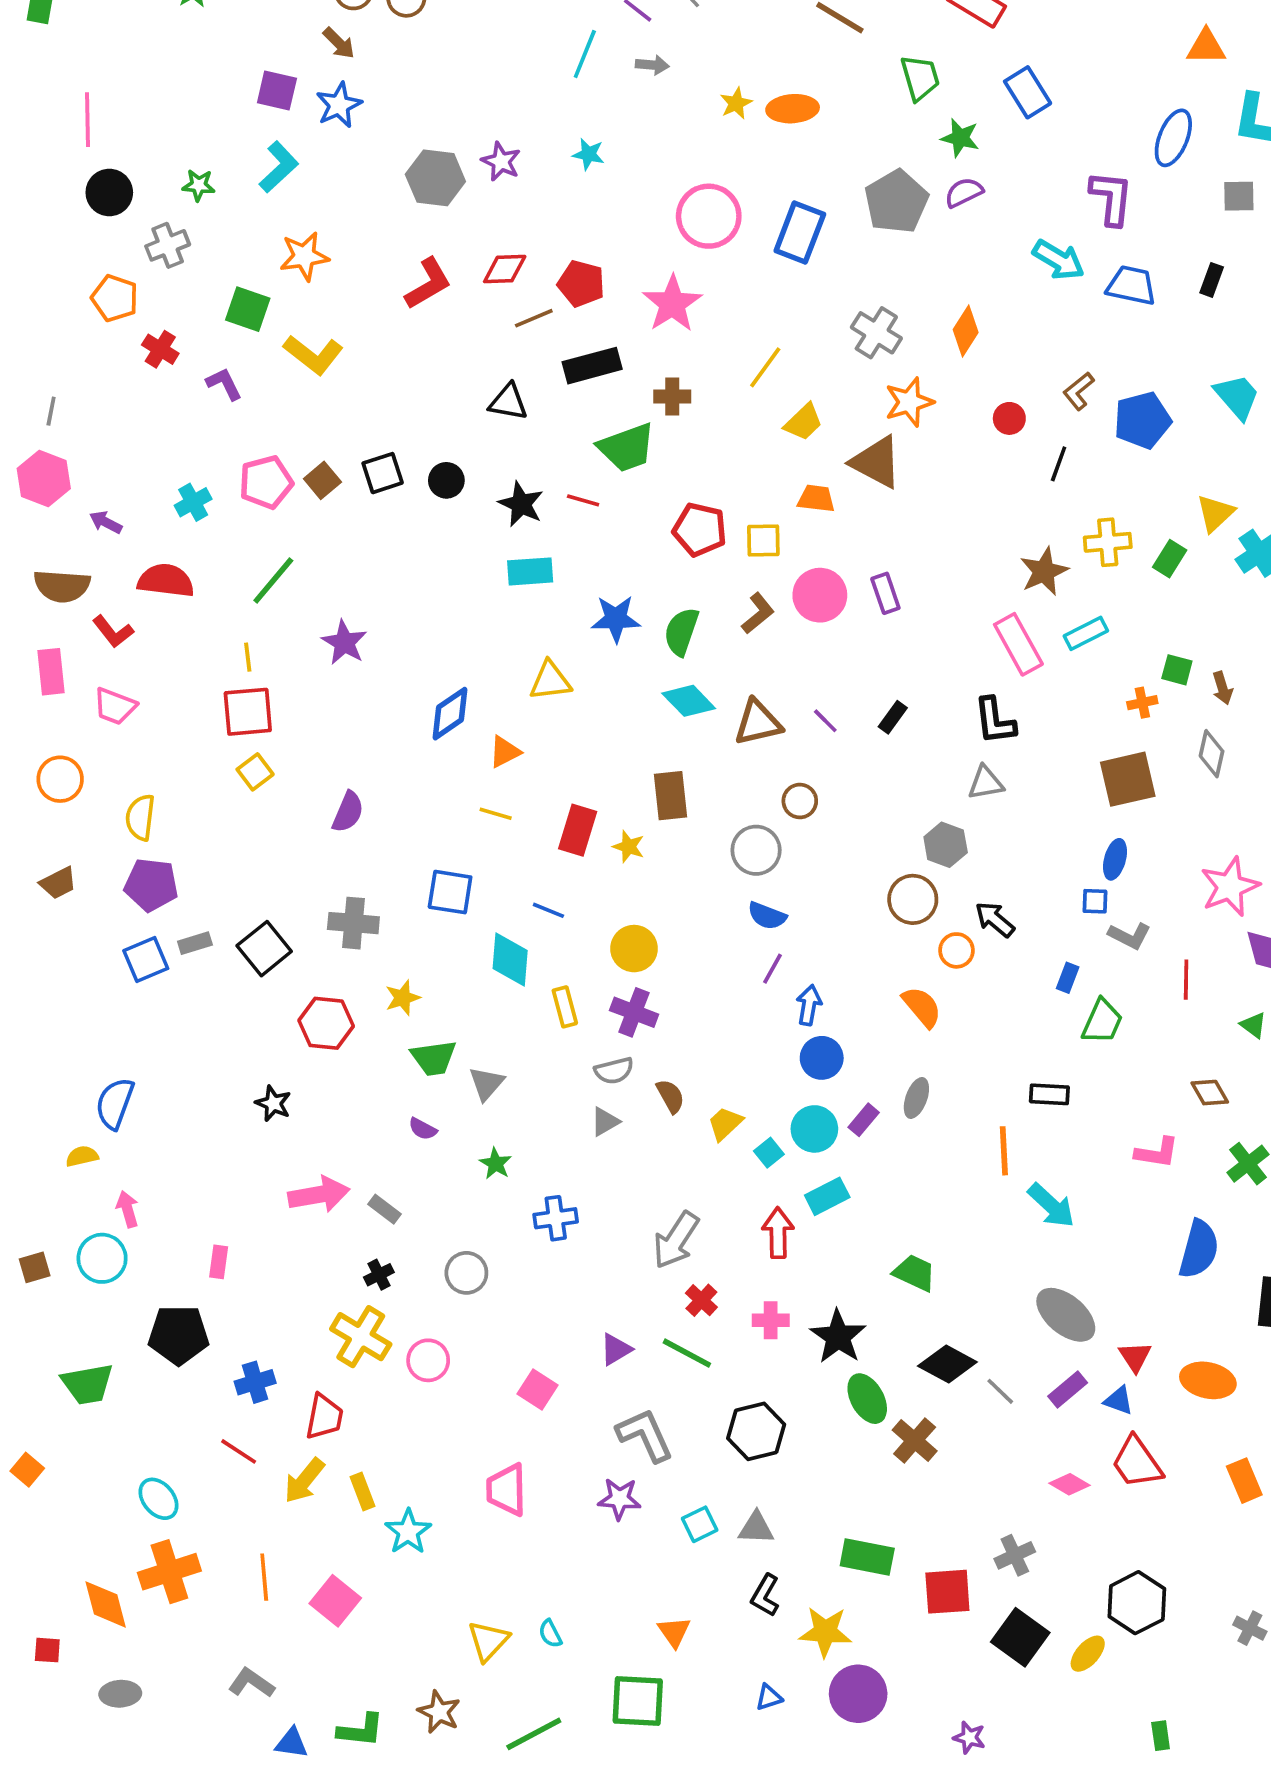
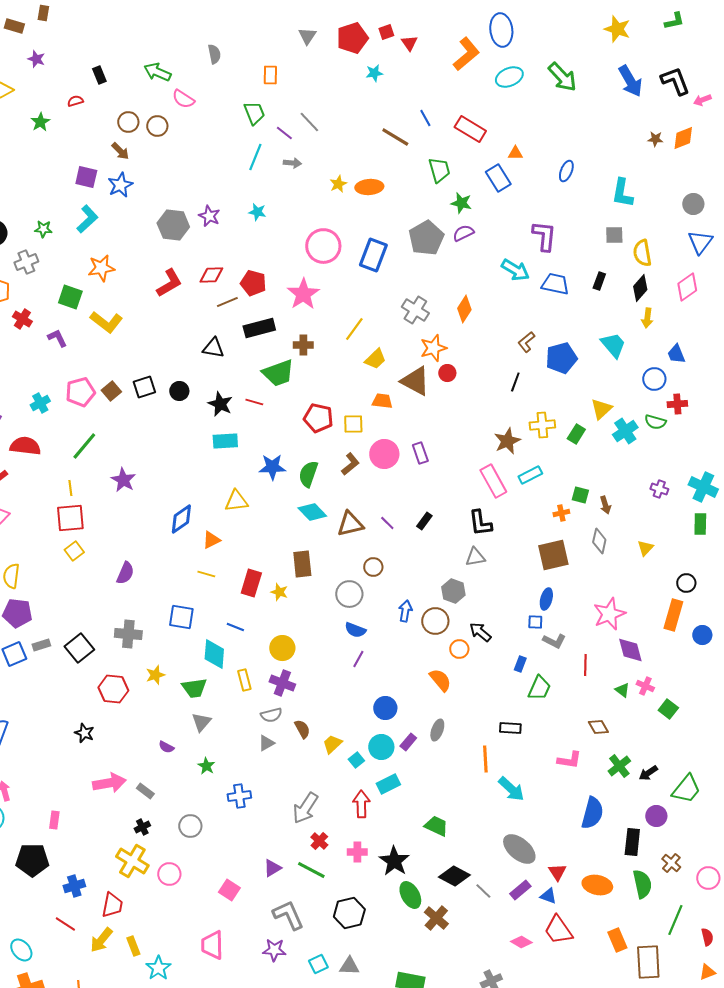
orange triangle: (1206, 47) -> (515, 153), moved, size x0.7
blue ellipse: (1173, 138) -> (566, 171), moved, size x0.7
red circle: (1009, 418) -> (447, 373), moved
blue arrow: (809, 1005) -> (405, 611), moved
green trapezoid: (434, 1058) -> (194, 688), moved

